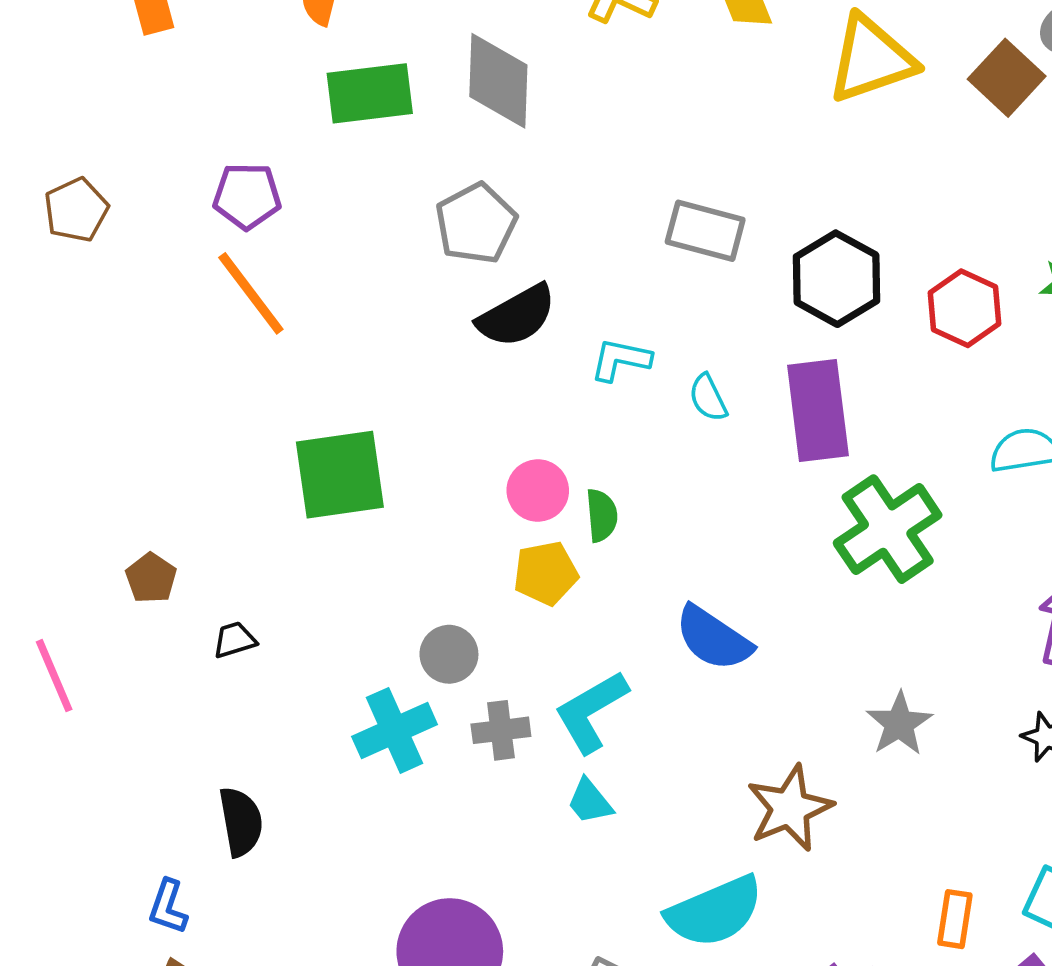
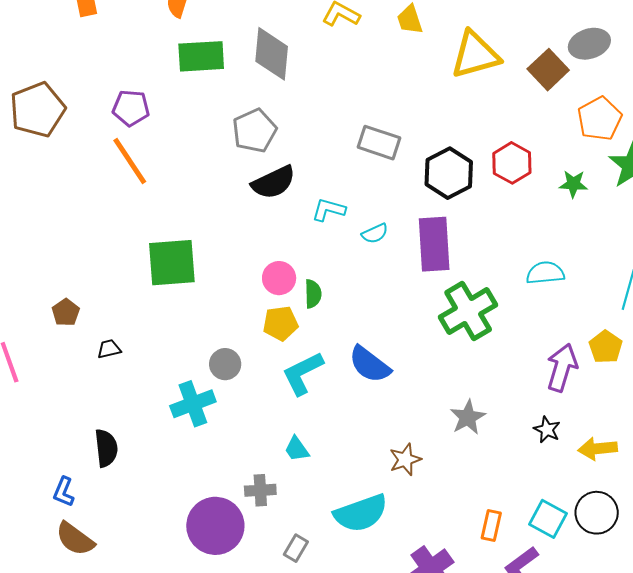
brown pentagon: (76, 210) -> (38, 110), size x1.6
red hexagon: (964, 308) -> (512, 163), moved
cyan semicircle: (708, 398) -> (375, 233), turned -92
cyan L-shape: (591, 712) -> (303, 373), moved
gray cross: (501, 730) -> (260, 490), moved
brown star: (790, 808) -> (405, 460), size x0.7

